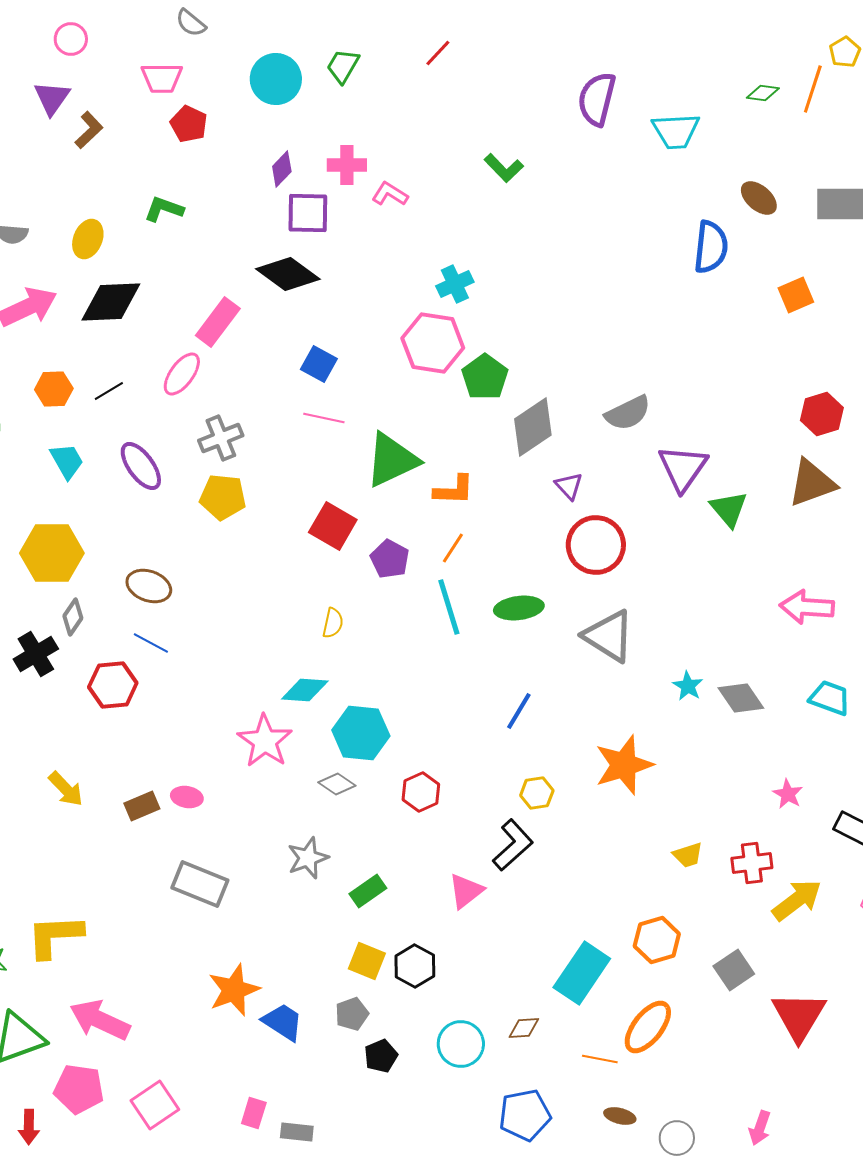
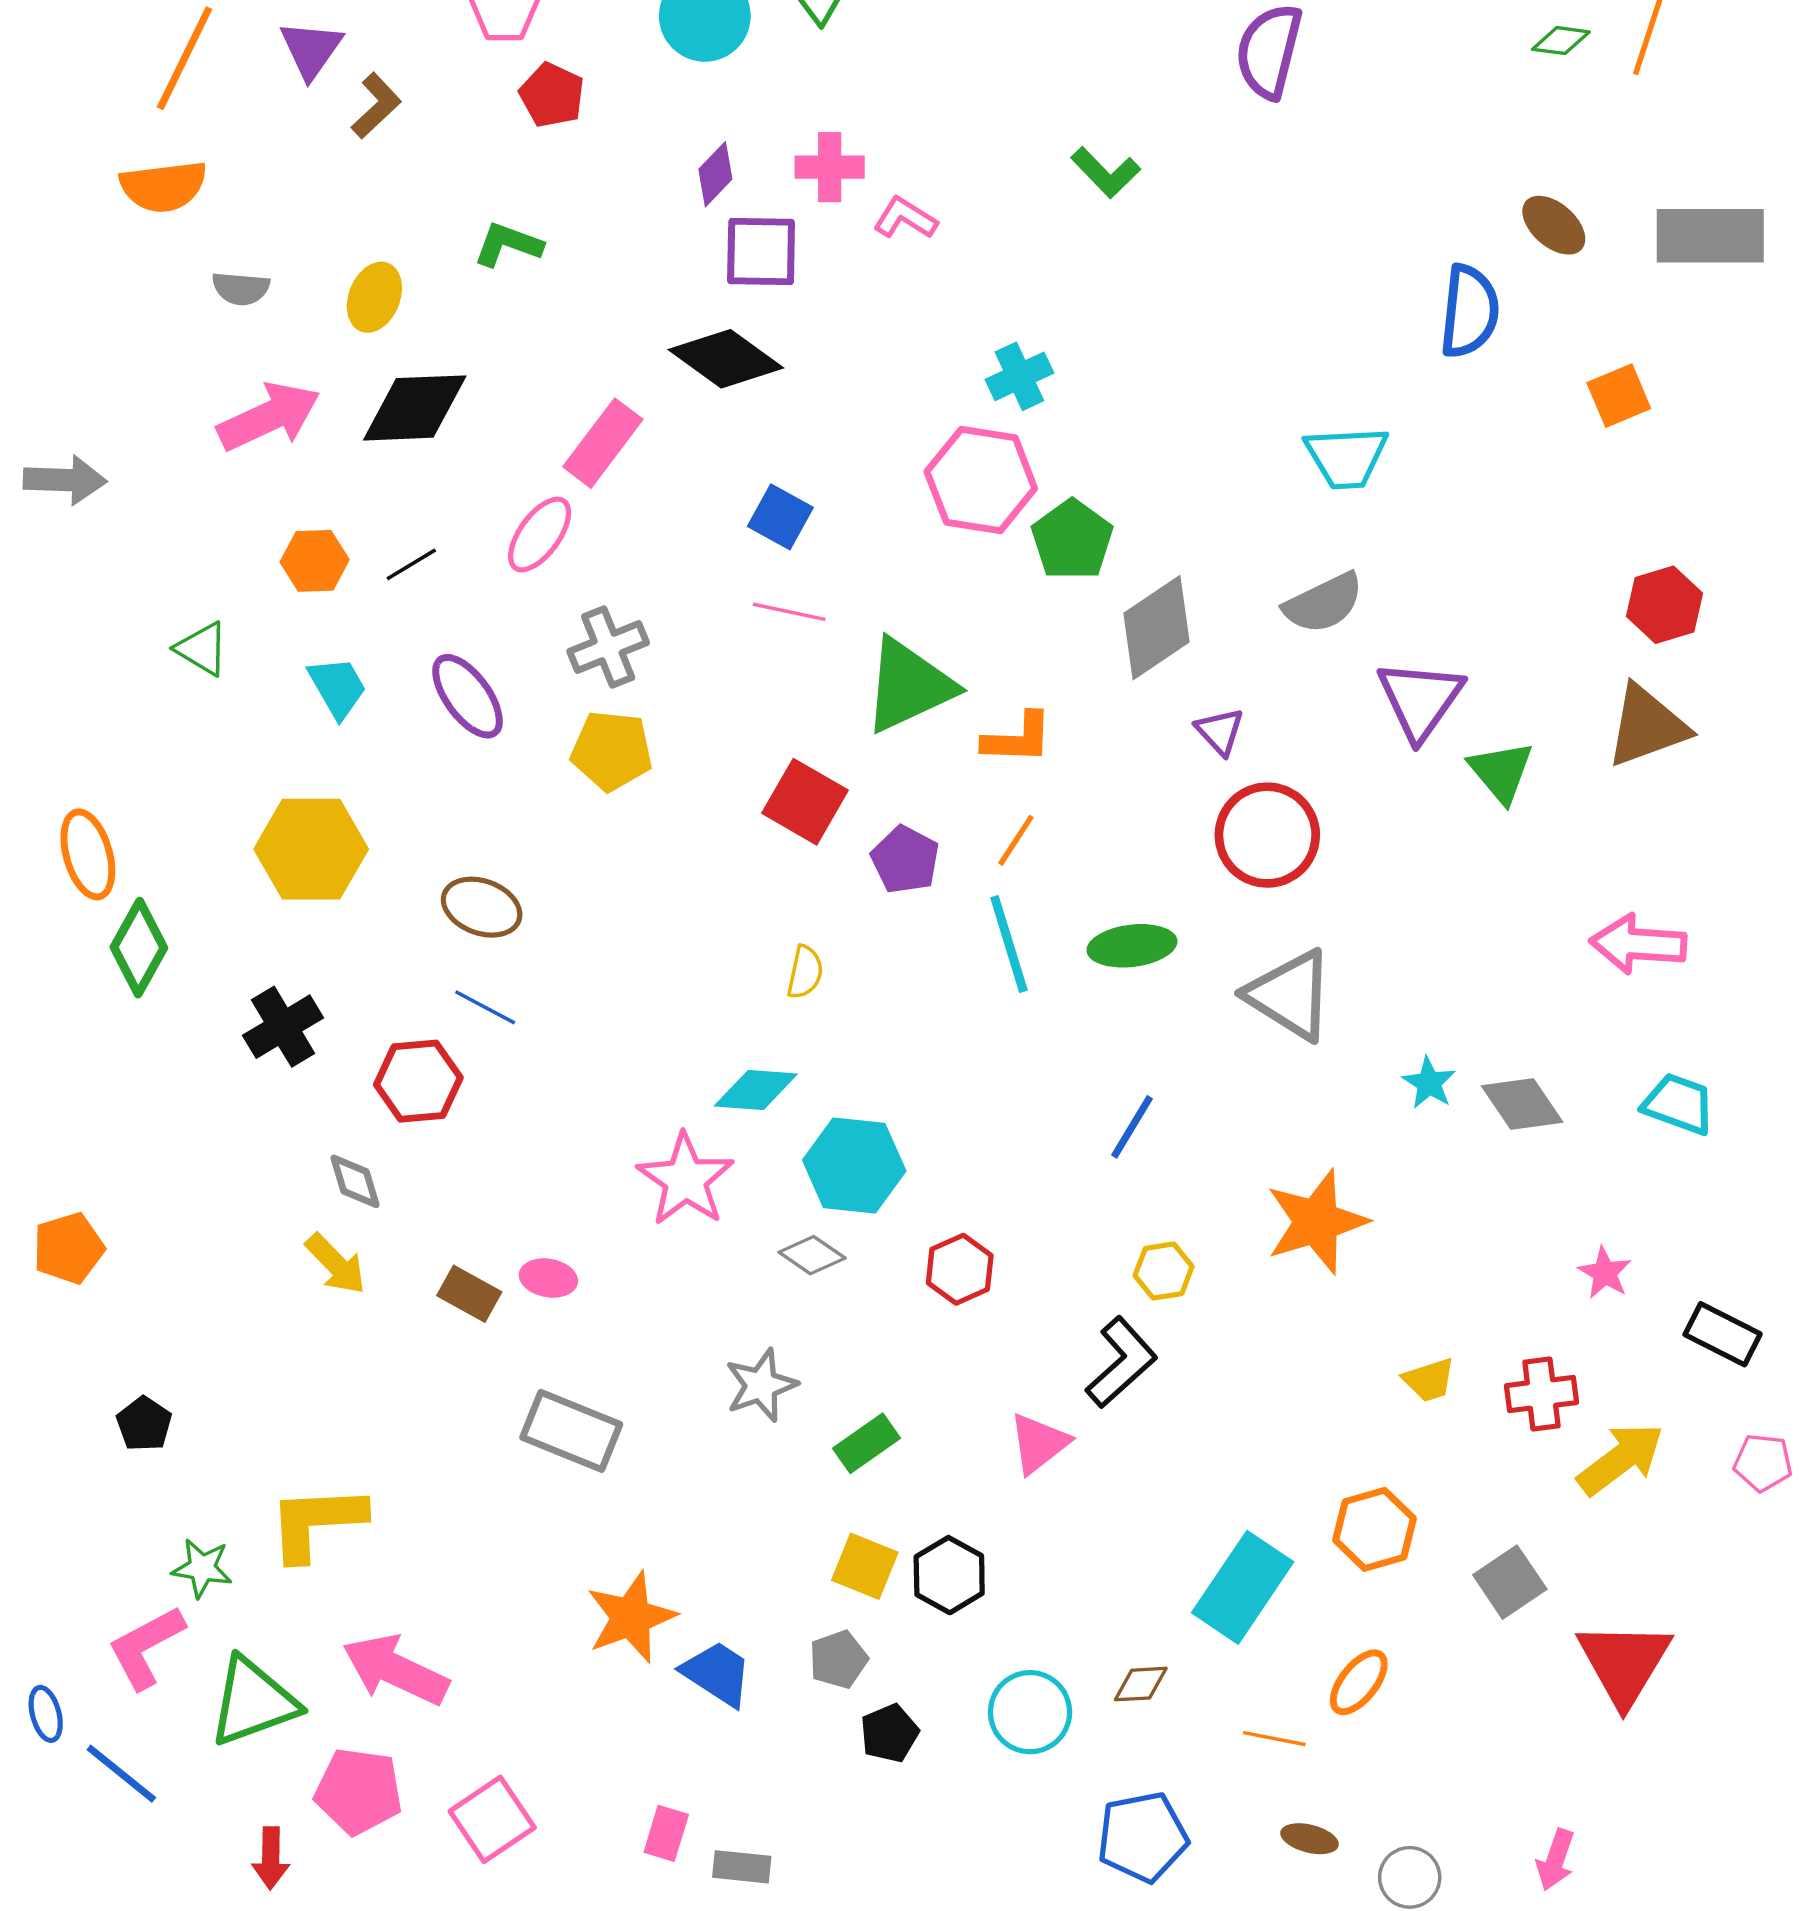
cyan trapezoid: (676, 131) -> (1346, 457), moved
gray diamond: (73, 617) -> (355, 1181), moved, turned -51
brown rectangle: (142, 806) -> (469, 1294), turned 52
orange ellipse: (648, 1027) -> (1359, 1682), size x0.7

